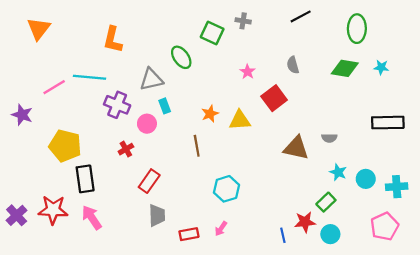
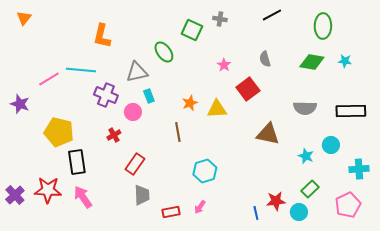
orange triangle: (39, 29) -> (24, 18), moved, size x0.7
gray semicircle: (329, 138) -> (305, 108), moved, size x1.6
cyan circle: (366, 179) -> (331, 145), moved
green rectangle: (326, 202) -> (310, 189), moved

